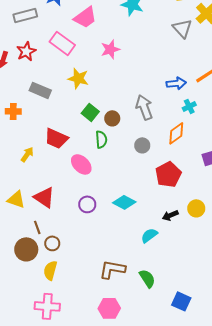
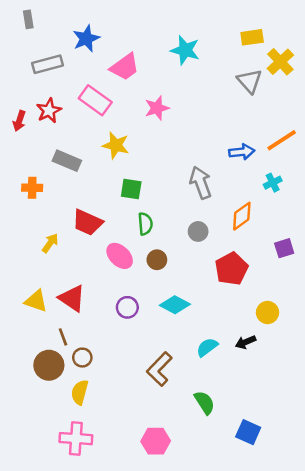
cyan cross: (189, 106) -> (273, 183), moved
green square: (90, 112) -> (131, 189), turned -30
brown circle: (112, 118) -> (157, 260), moved
black arrow: (170, 215) -> (246, 342), moved
brown L-shape: (112, 269) -> (159, 369), moved, turned -56

